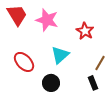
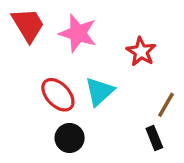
red ellipse: (24, 62) -> (58, 95), moved
black circle: (51, 83) -> (70, 138), moved

